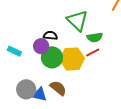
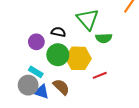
purple circle: (41, 46) -> (36, 42), moved
cyan rectangle: (14, 51) -> (36, 72), moved
red line: (93, 53) -> (100, 75), moved

